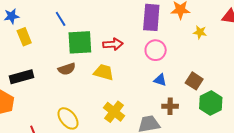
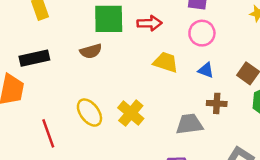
yellow trapezoid: (104, 72) -> (166, 62), moved
yellow cross: (114, 112) -> (131, 113), moved

